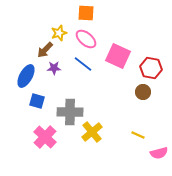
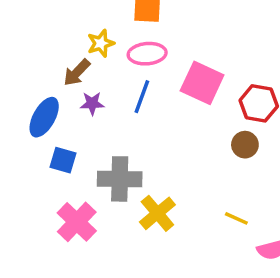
pink ellipse: (86, 39) -> (147, 54), turned -45
blue line: (83, 64) -> (142, 97), turned 72

